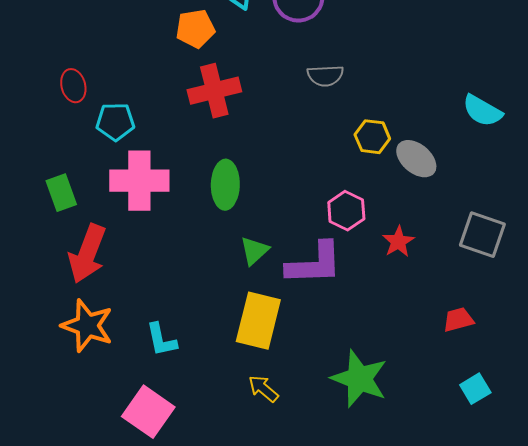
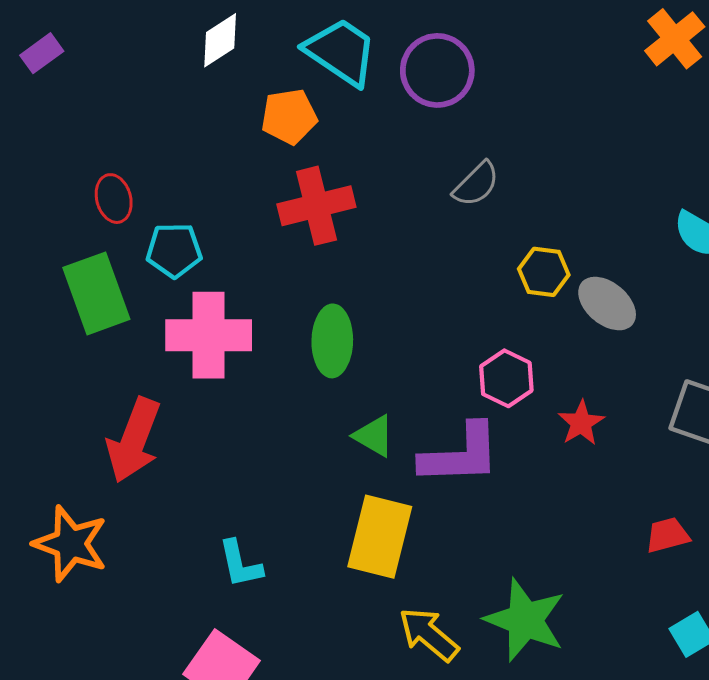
gray semicircle: (325, 76) -> (476, 184), turned -42
green rectangle: (61, 193) -> (96, 293), moved, size x1.5
green triangle: (254, 251) -> (374, 436), turned -48
orange star: (87, 326) -> (70, 544), moved
yellow arrow: (263, 389) -> (429, 634), moved, size x1.4

